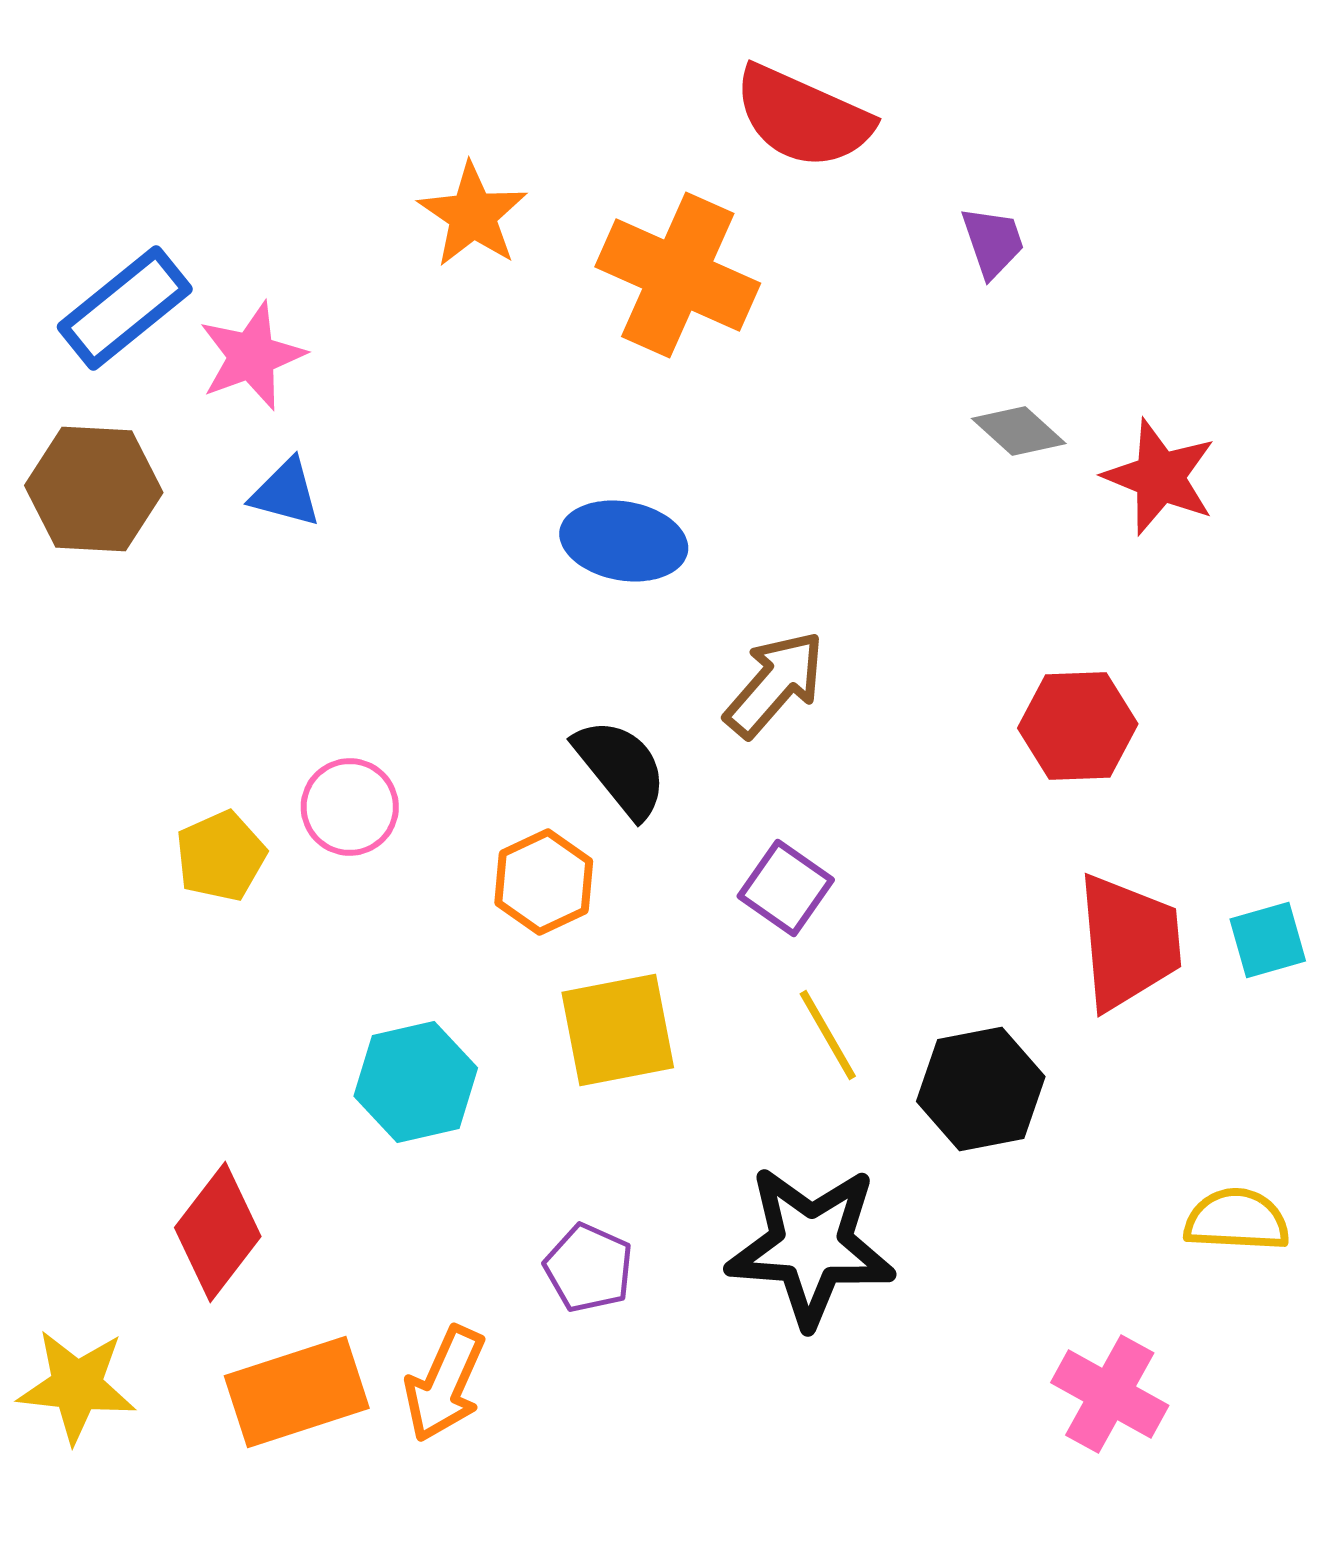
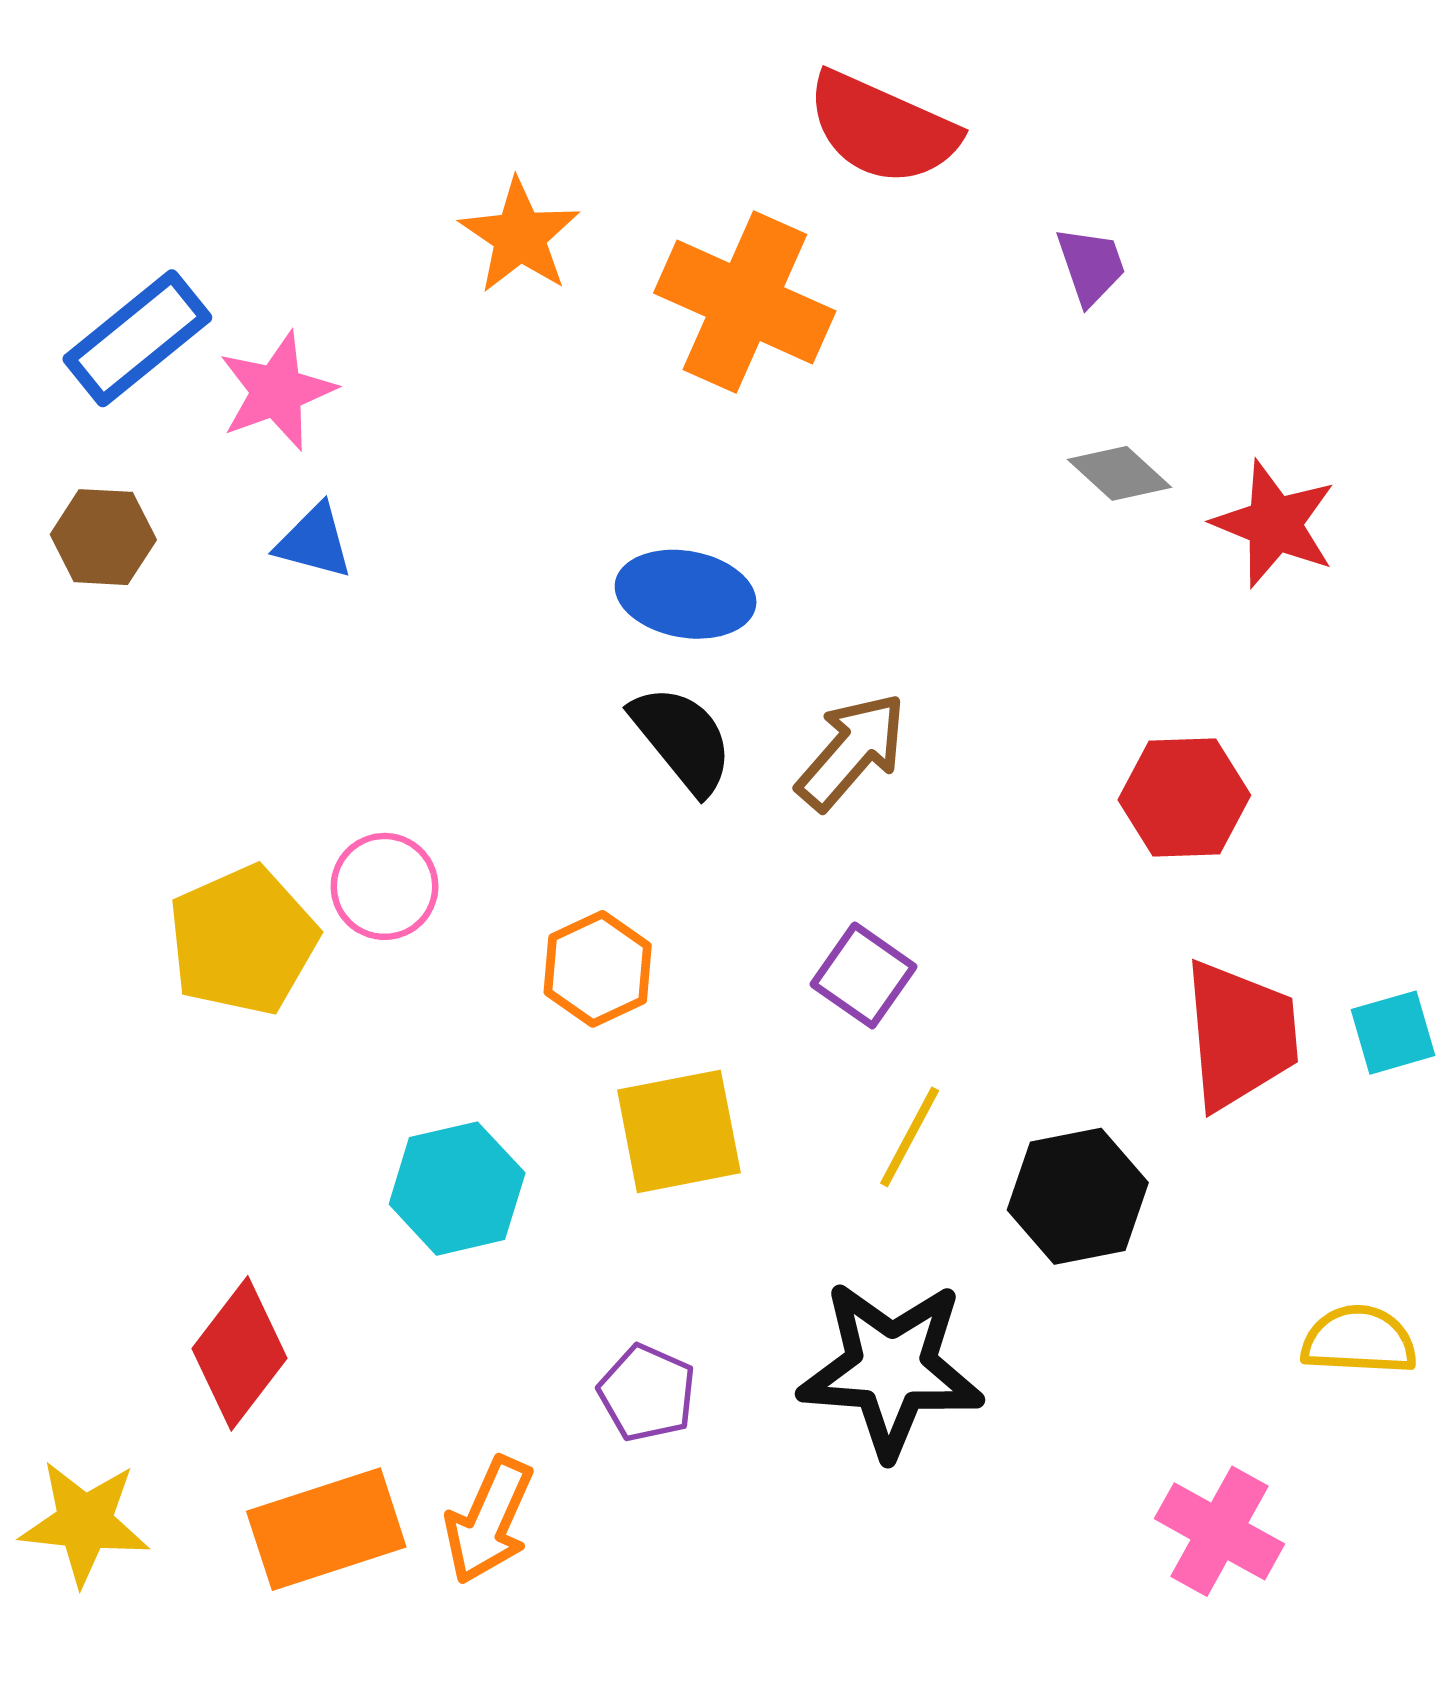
brown hexagon: (94, 489) -> (103, 537), size x0.7
black semicircle: (621, 768) -> (682, 739), moved
yellow pentagon: (221, 856) -> (243, 940), size x1.5
yellow line: (828, 1035) -> (910, 1137), turned 58

